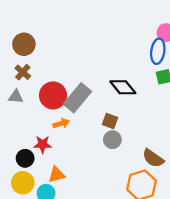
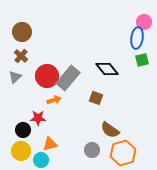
gray triangle: (16, 97) -> (15, 77), turned -48
gray circle: (112, 140) -> (92, 150), moved
brown semicircle: (153, 158) -> (110, 130), moved

